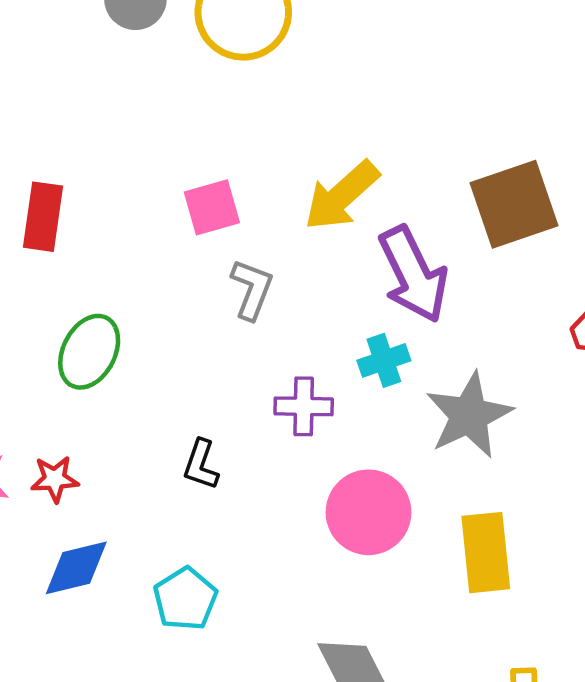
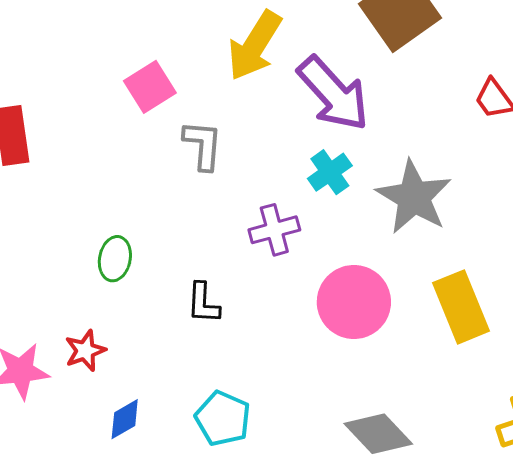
green ellipse: (89, 352) -> (115, 259), moved, size x0.7
blue diamond: (76, 568) -> (125, 419), size x0.7

